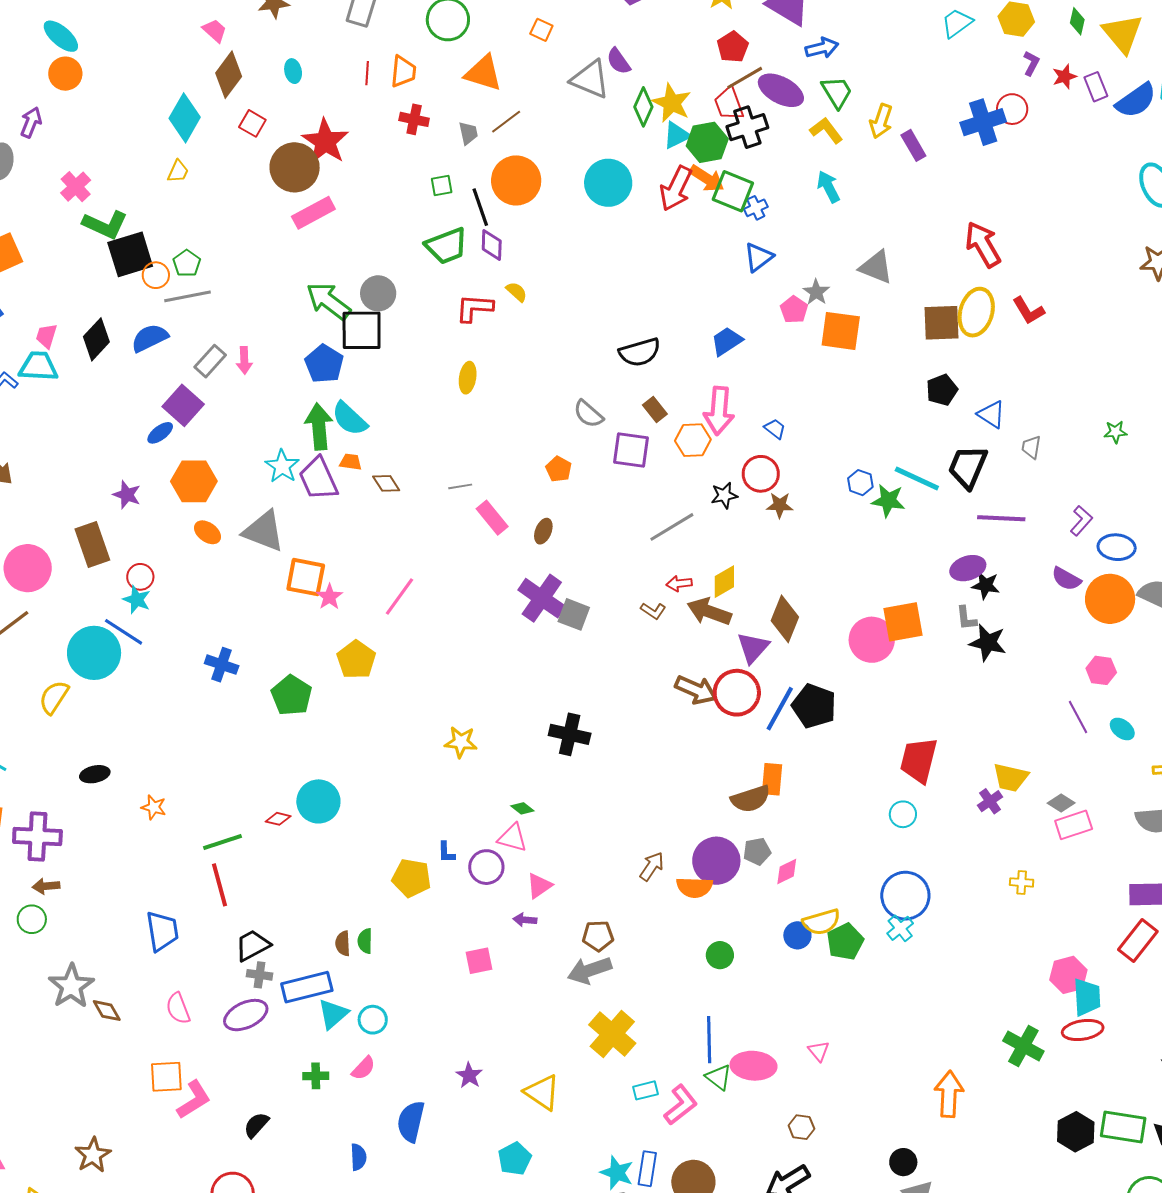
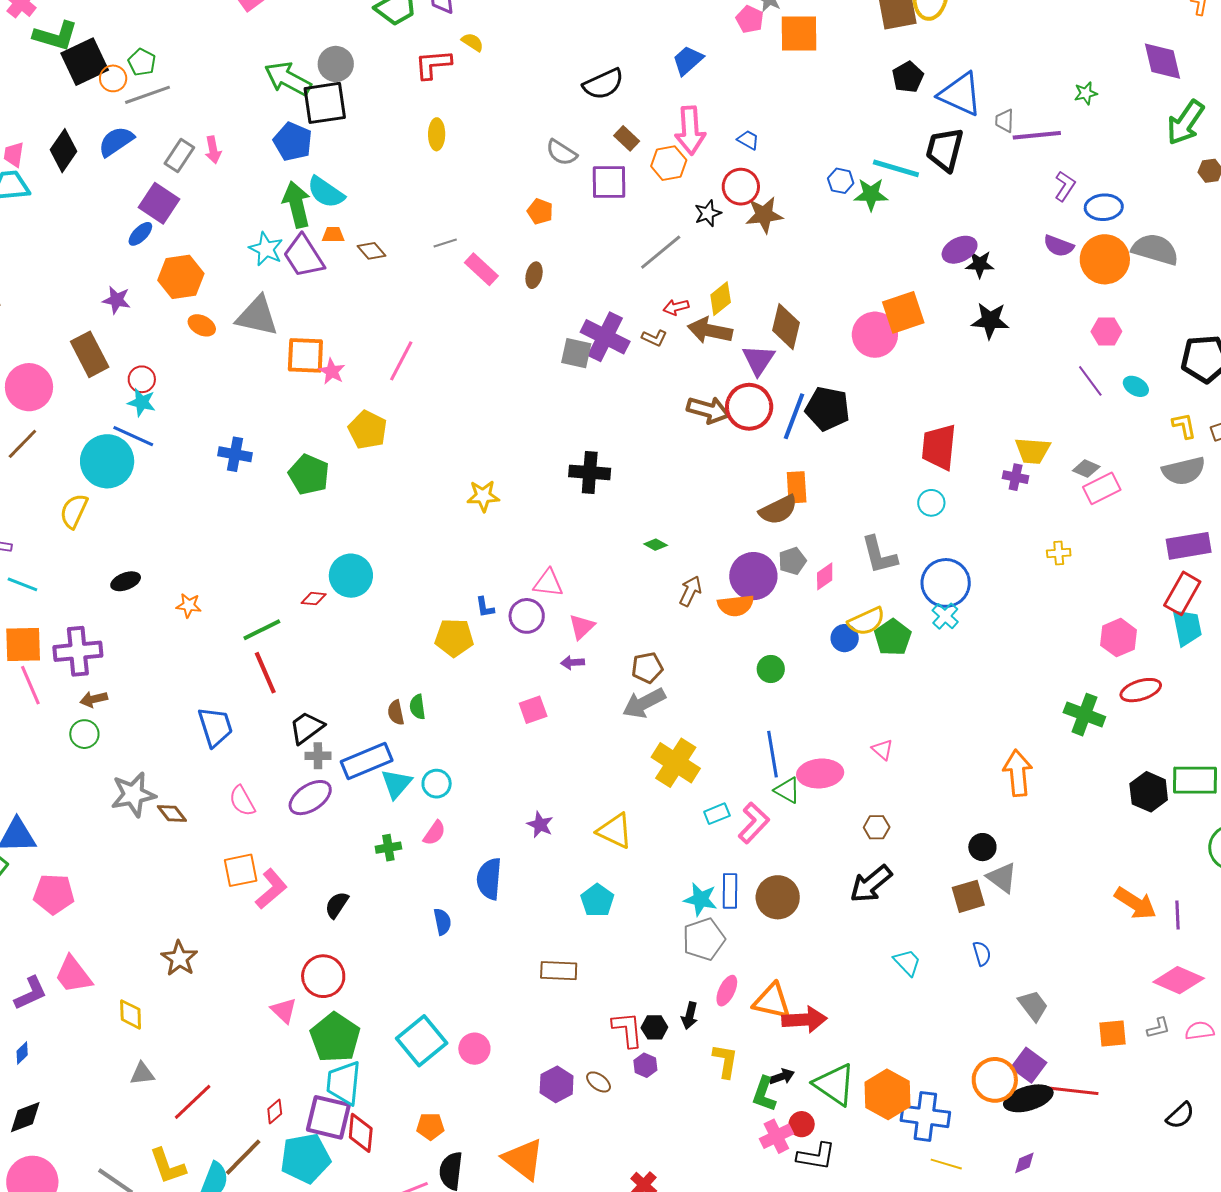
blue triangle: (991, 414) -> (960, 94), size x1.6
brown star: (780, 505) -> (764, 215), size x1.4
purple line: (1001, 518) -> (1037, 135), moved
purple cross: (542, 598) -> (605, 337), moved
gray L-shape: (966, 618) -> (879, 555), moved, size x1.6
purple cross: (990, 801) -> (1016, 477), turned -35
green diamond: (522, 808) -> (656, 545), moved
gray star: (71, 986) -> (133, 794), turned 30
cyan trapezoid: (1087, 997) -> (1187, 627), moved

